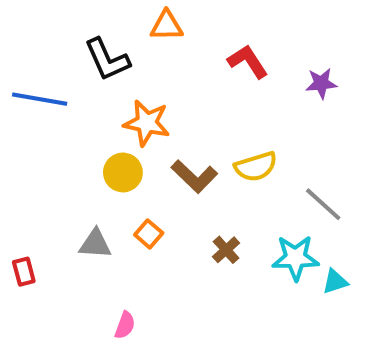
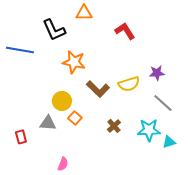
purple star: (321, 83) -> (157, 73), moved
yellow circle: (123, 172) -> (62, 101), moved
red rectangle: (24, 272) -> (21, 137), moved

